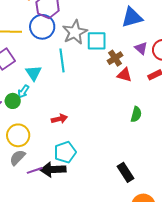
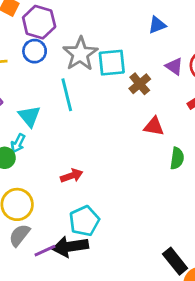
blue triangle: (132, 17) -> (157, 25), size x0.6
blue circle: (42, 27) -> (35, 51), size x0.7
red triangle: (124, 75) -> (154, 126), moved
black rectangle: (126, 172) -> (175, 261), moved

